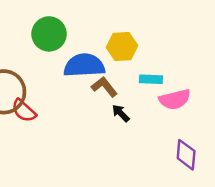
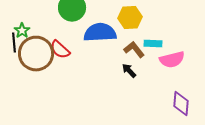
brown L-shape: (104, 87) -> (134, 50), moved
red semicircle: (24, 111) -> (60, 50), moved

